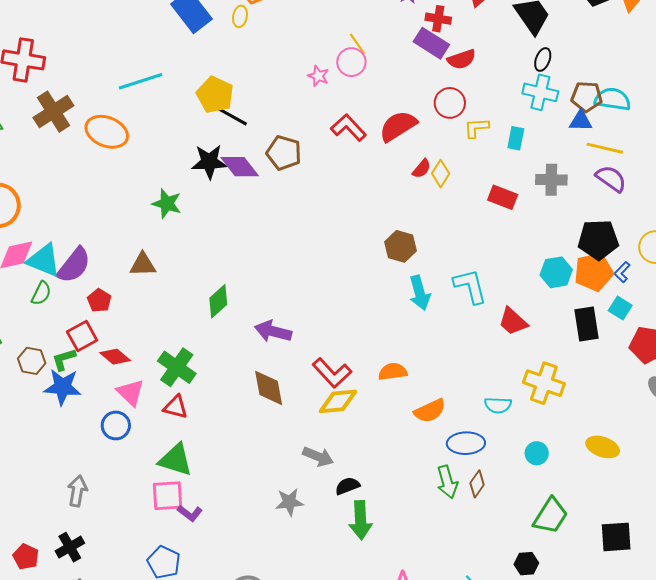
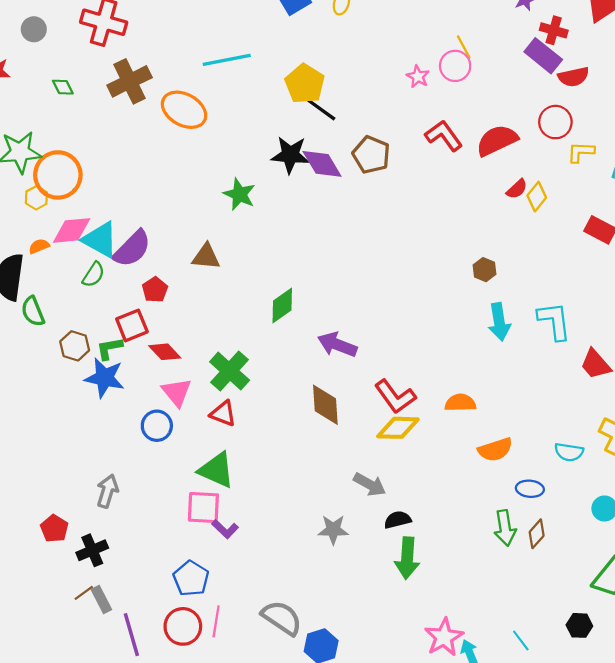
brown hexagon: (400, 246) -> (485, 270), size x0.7
blue ellipse: (466, 443) -> (530, 489), size x0.7
red pentagon: (26, 557) -> (54, 529), moved

